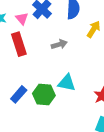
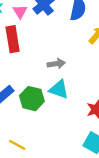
gray arrow: (59, 44) -> (56, 64), moved

